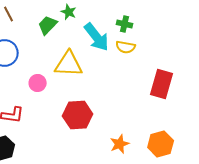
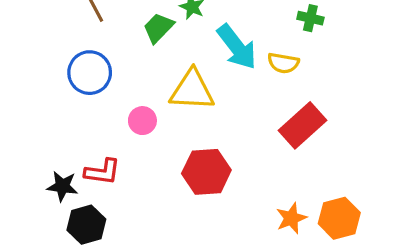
green cross: (125, 24) -> (310, 18), moved
red rectangle: (162, 84) -> (302, 125), moved, turned 32
orange star: (120, 144) -> (291, 218), moved

